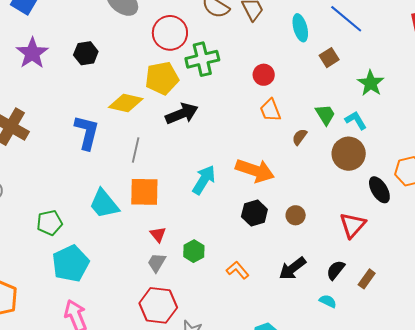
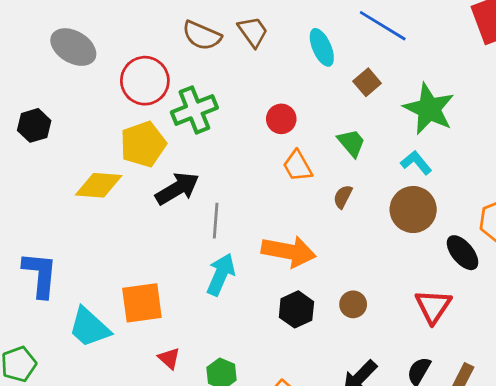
green star: (371, 83) -> (429, 109), size x1.4
green trapezoid: (325, 115) -> (351, 143), moved
blue L-shape: (87, 132) -> (40, 275), moved
gray line: (136, 150) -> (216, 221), moved

